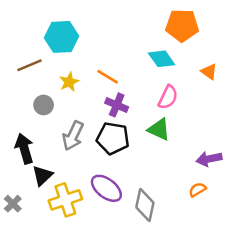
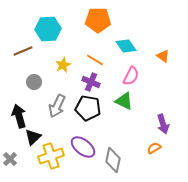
orange pentagon: (182, 25) -> (98, 20), moved
orange line: (108, 77) -> (95, 60), moved
yellow star: (69, 82) -> (63, 65), moved
purple arrow: (209, 159) -> (163, 124), turned -96

